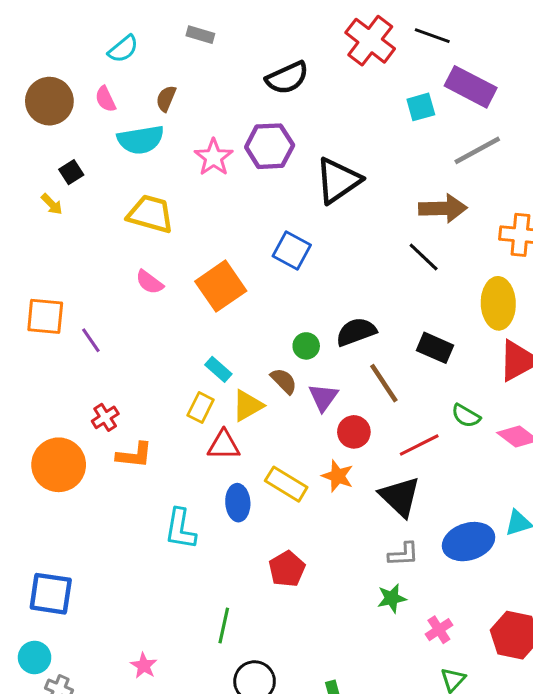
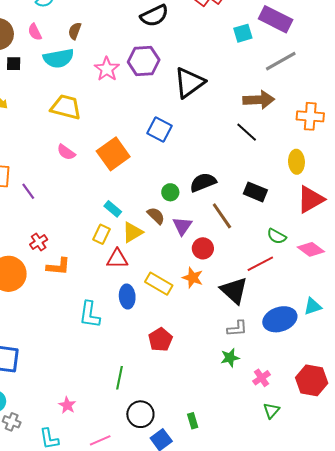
black square: (71, 172) -> (14, 64), moved, turned 35
yellow ellipse: (498, 303) -> (296, 162), size x0.7
red line: (419, 445) -> (260, 264), moved

